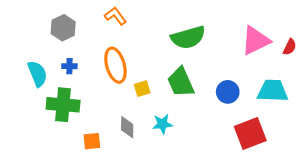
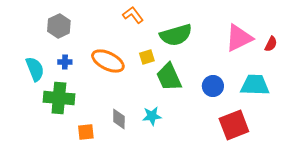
orange L-shape: (115, 16) -> (133, 15), moved
orange ellipse: (115, 65) -> (108, 61), turned -48
yellow square: (142, 89) -> (147, 57), moved

